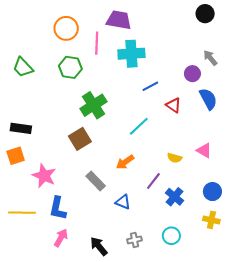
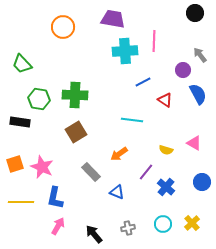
pink line: (97, 43) -> (154, 41), moved
green hexagon: (70, 67) -> (39, 99), moved
green cross: (94, 105) -> (75, 95), moved, turned 35
cyan line: (139, 126) -> (132, 120), turned 50
orange square: (16, 156) -> (15, 164), moved
yellow cross: (211, 220) -> (192, 223), moved, turned 35

